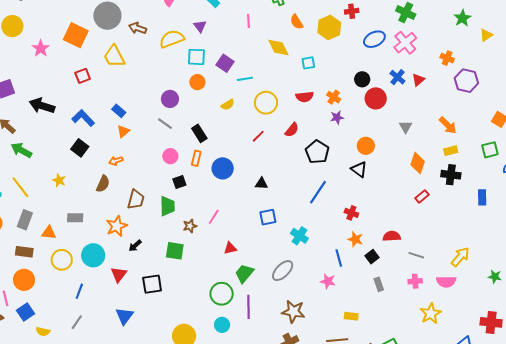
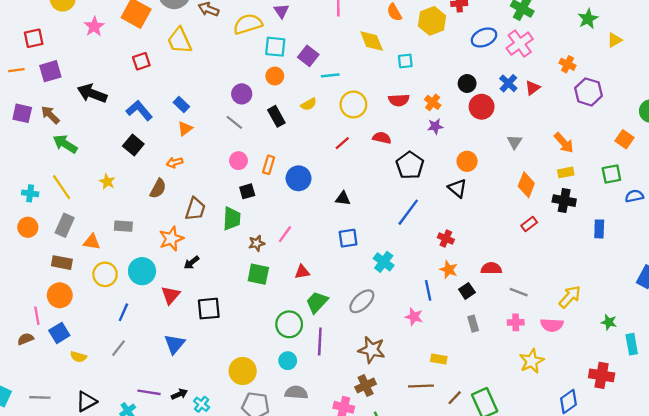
red semicircle: (292, 130) -> (382, 138), turned -119
black rectangle: (199, 133) -> (276, 116), moved
green square: (175, 251) -> (258, 274), moved

